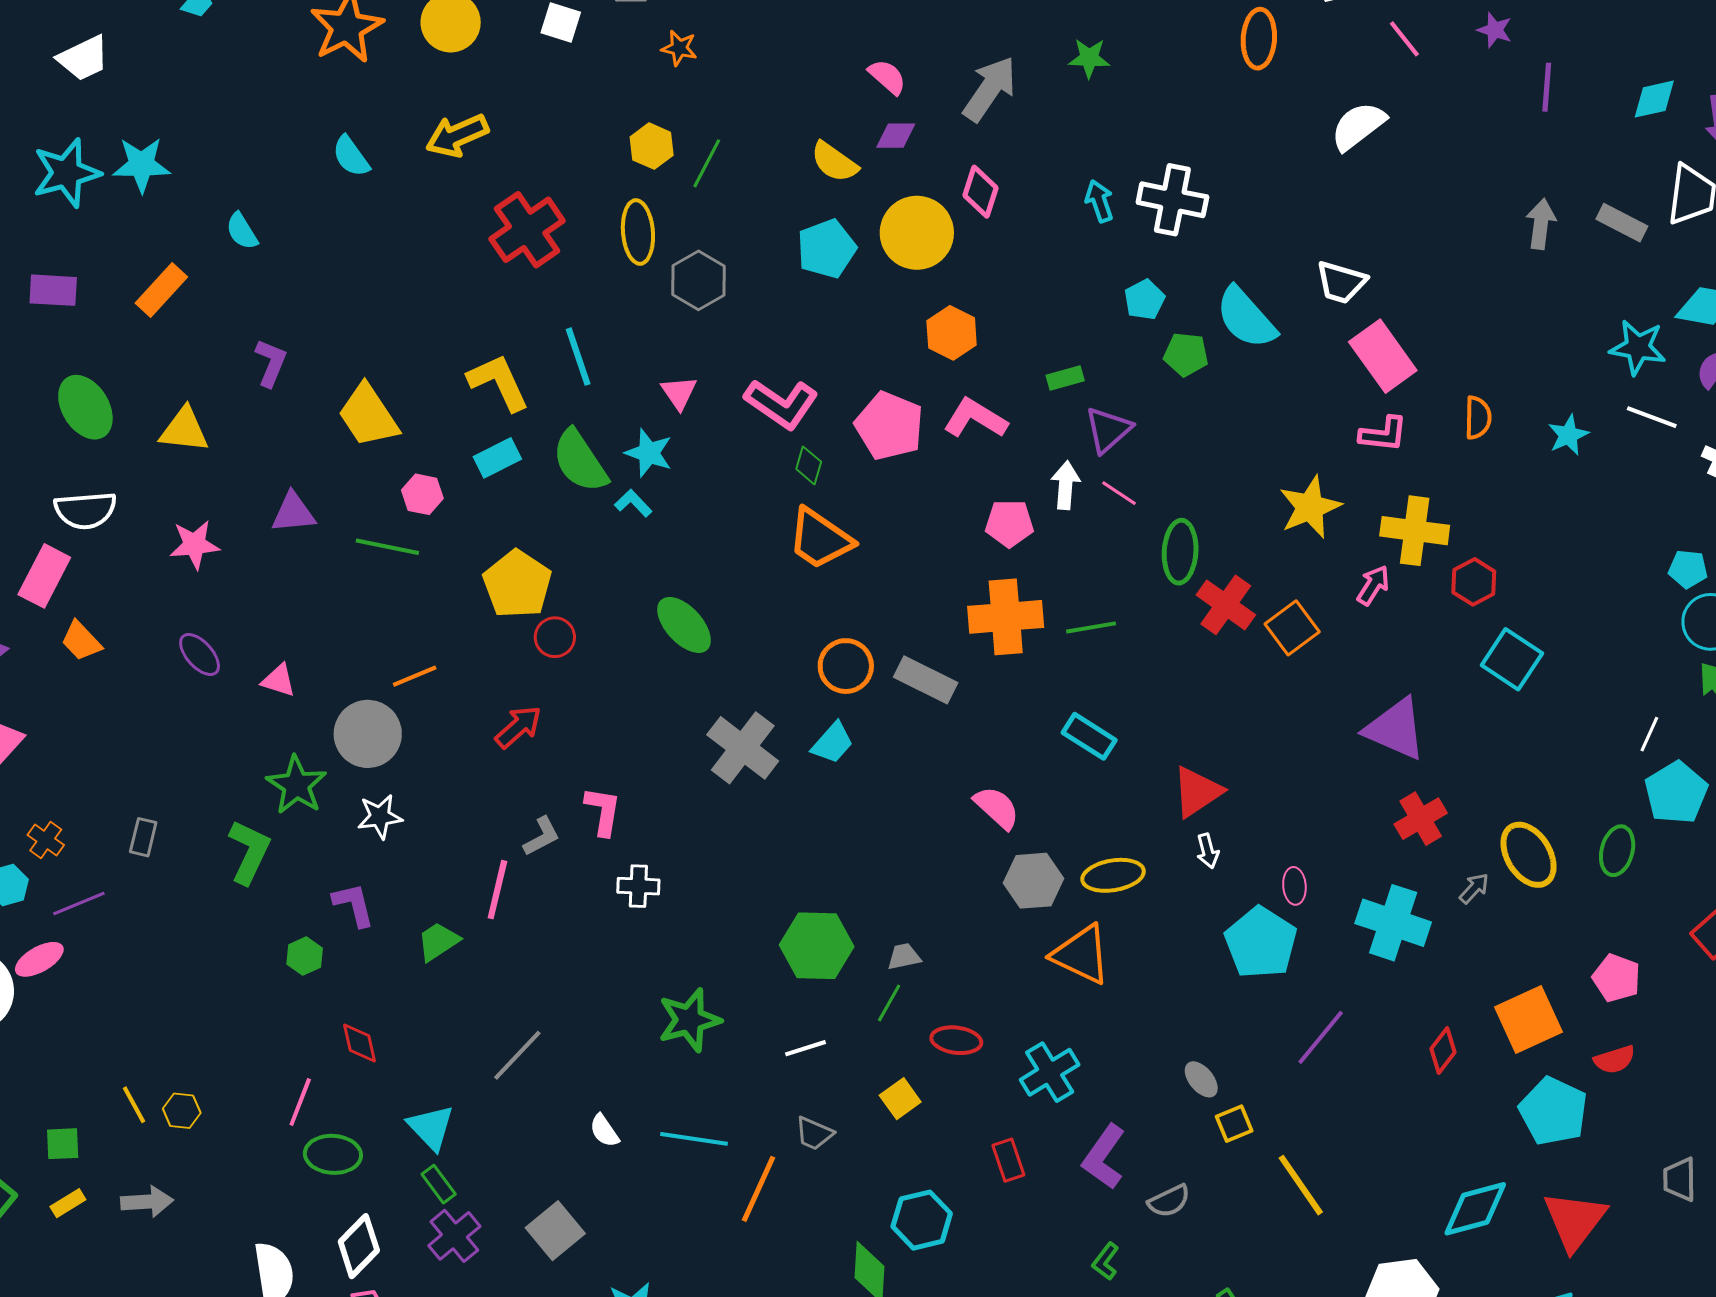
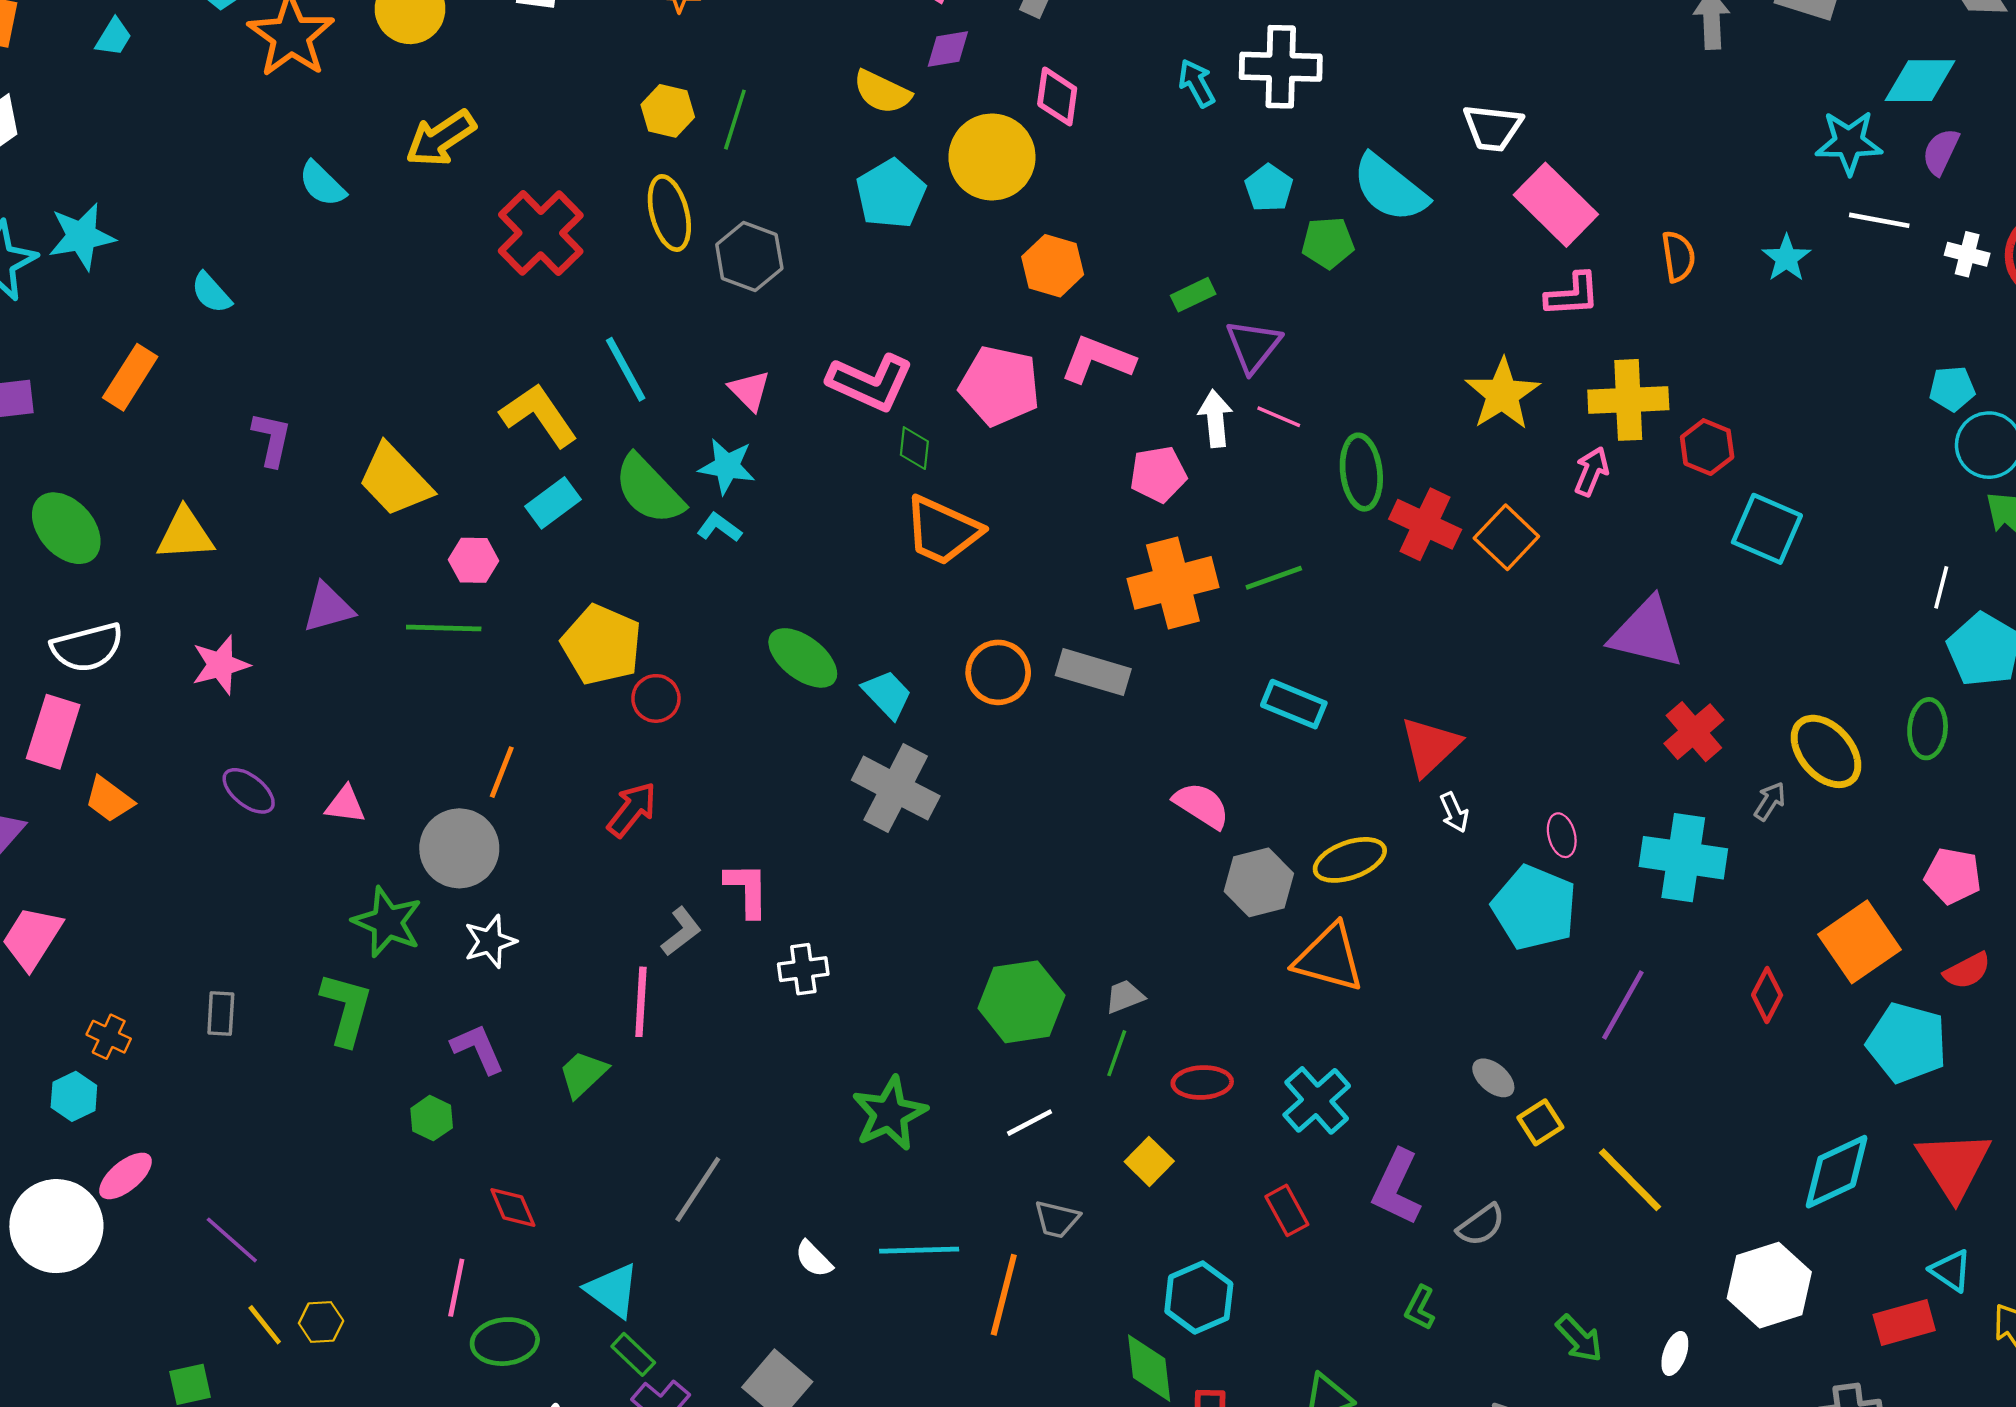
orange line: (415, 676) -> (502, 772), turned -36
cyan trapezoid: (832, 743) -> (887, 694), moved, turned -75
purple line: (79, 904) -> (232, 1240), moved, turned 74

